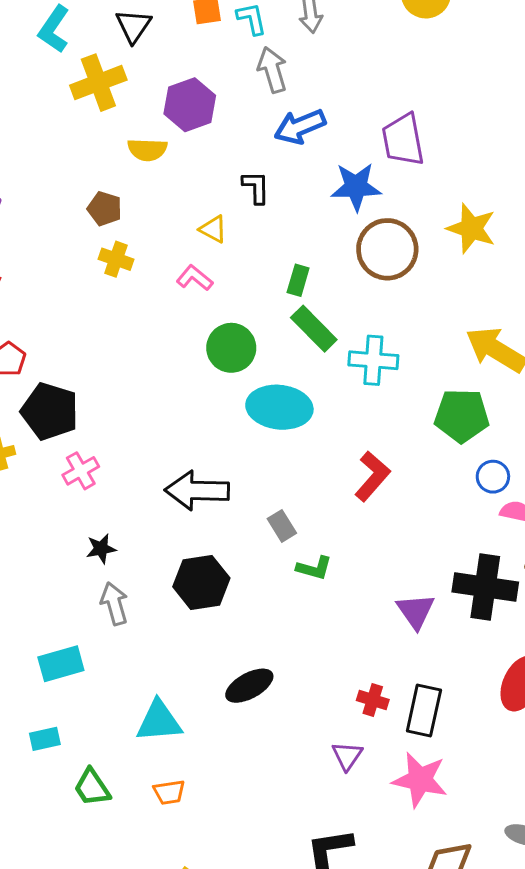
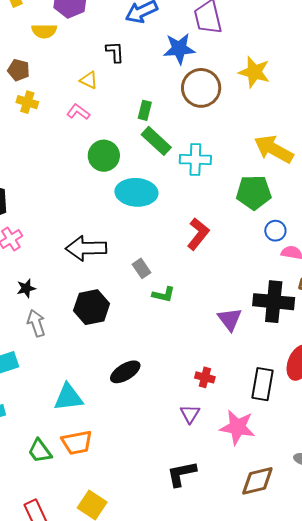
black rectangle: (424, 710) -> (262, 384), moved
green trapezoid: (92, 787) -> (40, 451), moved
orange trapezoid: (169, 792) -> (77, 443), size x1.5

